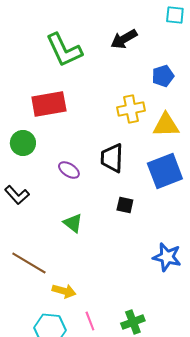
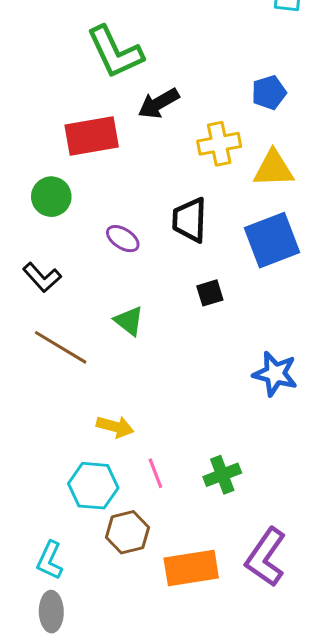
black arrow: (124, 39) -> (159, 103), moved
black square: (125, 205) -> (210, 293), turned -30
brown line: (29, 263) -> (61, 347), moved

